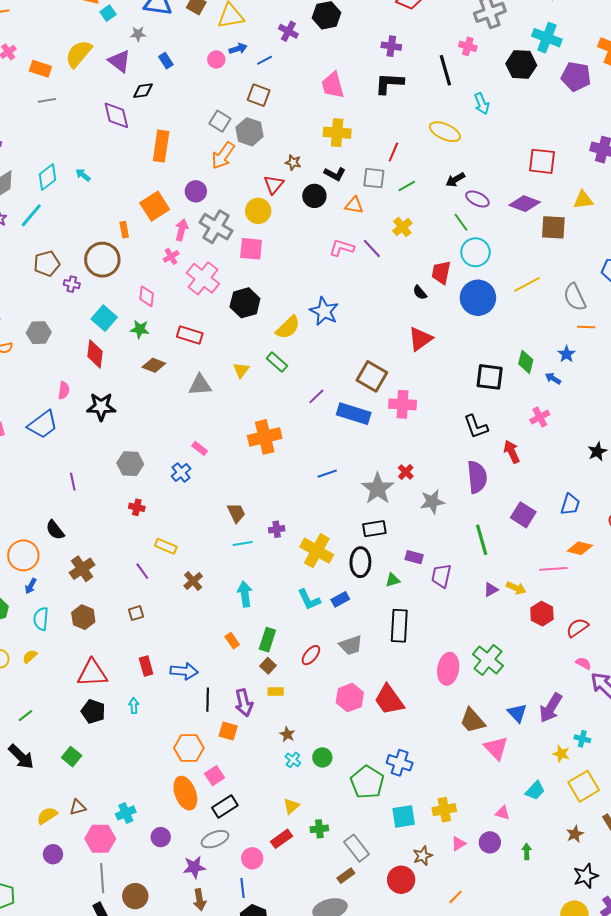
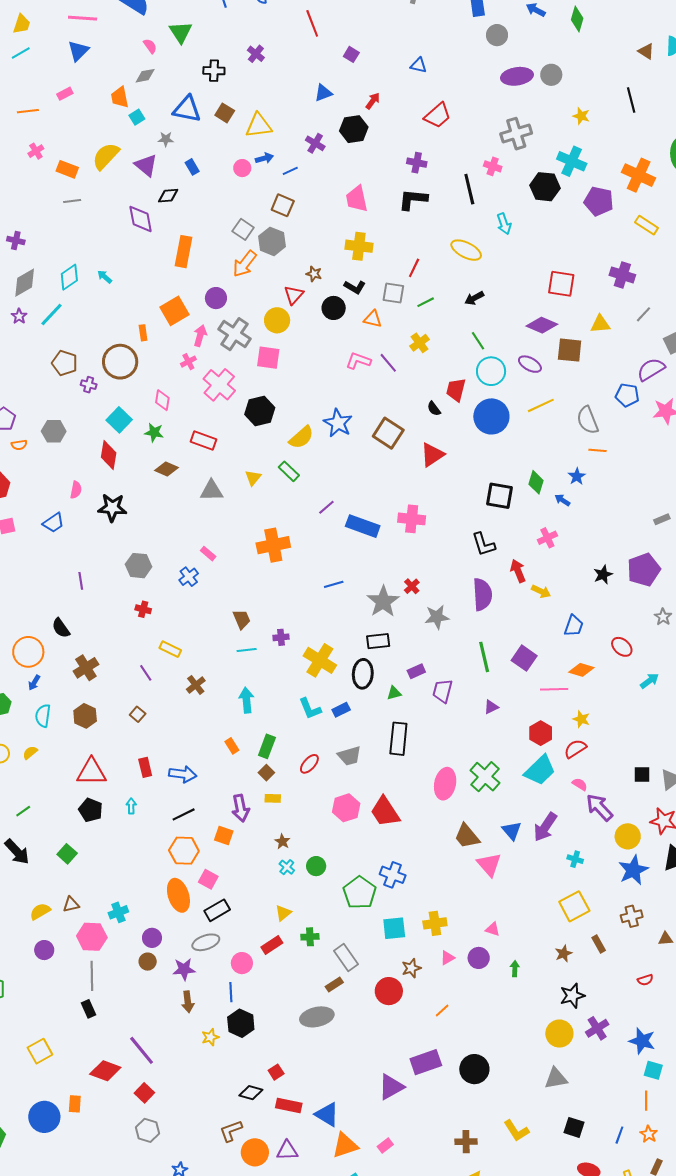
purple ellipse: (477, 199) -> (530, 364), moved
brown pentagon: (47, 264) -> (65, 363), turned 30
brown square: (372, 376) -> (388, 433), moved
blue trapezoid: (43, 425) -> (53, 523), size x0.7
purple square: (523, 515) -> (524, 658), moved
purple rectangle: (414, 557) -> (416, 671), turned -42
yellow arrow: (516, 588) -> (541, 591), moved
brown square: (136, 613) -> (138, 714), turned -35
black line: (208, 700) -> (184, 814), moved, turned 60
yellow star: (561, 754) -> (581, 719), moved
pink square: (215, 776) -> (208, 879), turned -30
cyan trapezoid: (535, 791) -> (540, 770), moved, size x1.6
brown circle: (135, 896) -> (148, 962), moved, size x0.7

